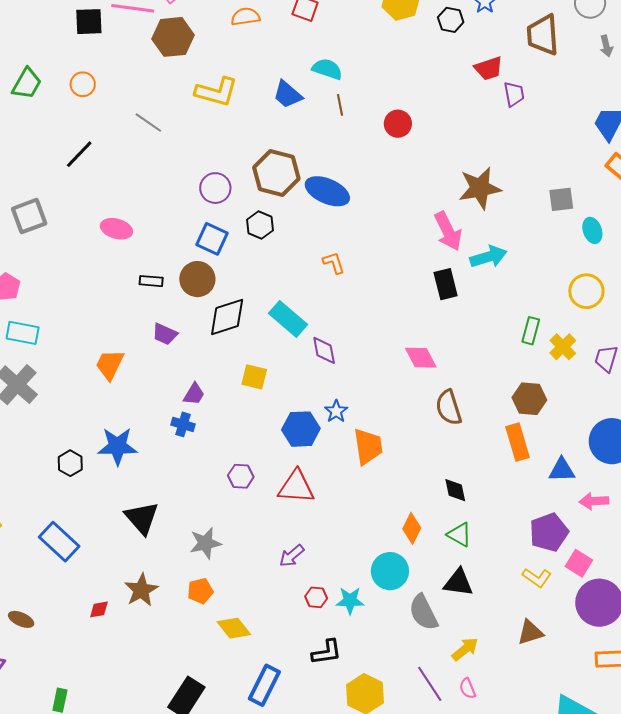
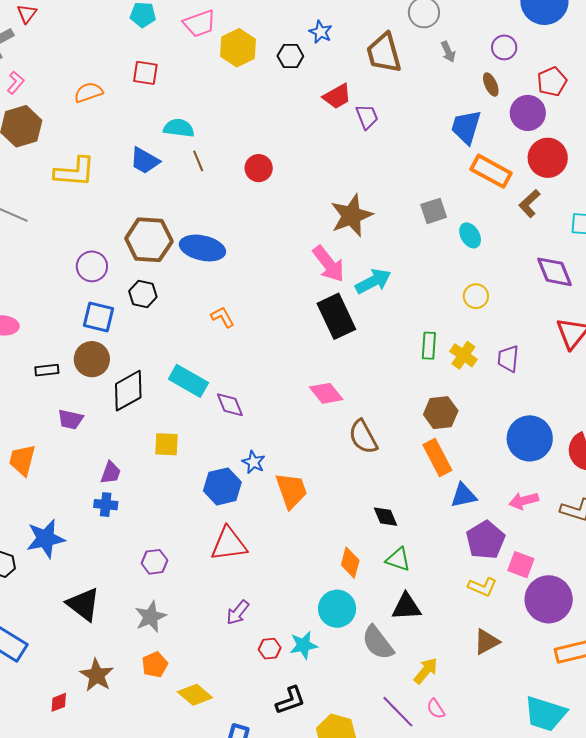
black rectangle: (446, 284) -> (336, 316), size x1.4
yellow circle: (586, 291) -> (476, 296), size x0.7
blue triangle: (562, 470) -> (464, 495), moved
purple hexagon: (241, 476) -> (154, 562), moved

